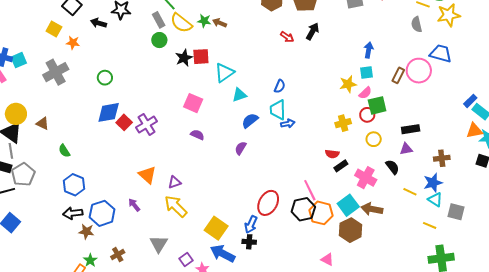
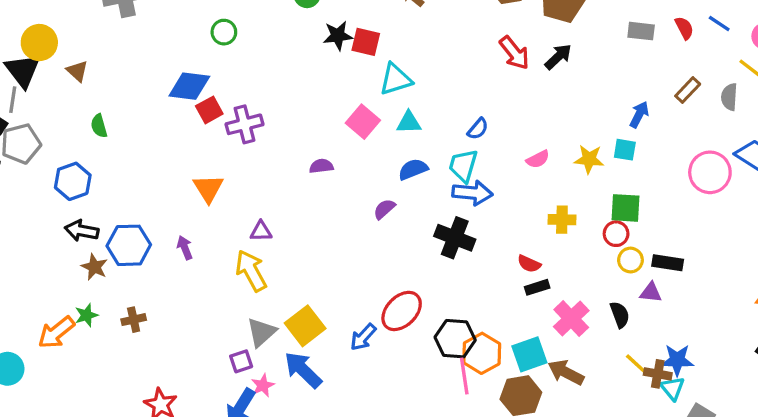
red arrow: (287, 37) -> (514, 53), size x1.5
brown rectangle: (398, 75) -> (688, 90), moved
green circle: (105, 78) -> (224, 32), moved
pink semicircle: (365, 93) -> (538, 159), moved
pink square: (193, 103) -> (363, 122), moved
red circle: (367, 115) -> (616, 234), moved
blue arrow: (288, 124) -> (472, 193), size x1.6
purple semicircle: (197, 135) -> (321, 166), turned -48
yellow circle: (374, 139) -> (630, 260), moved
brown cross: (442, 158) -> (658, 374), moved
orange triangle: (147, 175) -> (208, 188), moved
blue hexagon: (74, 185) -> (73, 181), moved
pink line: (310, 190) -> (464, 376), moved
black cross: (249, 242) -> (455, 238), moved, size x1.6
gray triangle: (159, 244) -> (261, 332), moved

